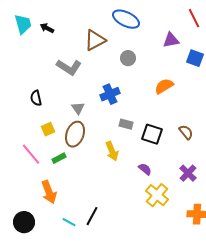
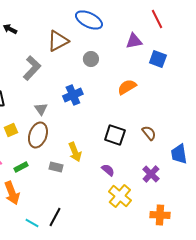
gray L-shape: (69, 67) -> (32, 68), turned -80
gray rectangle: (126, 124) -> (56, 167), moved
green rectangle: (59, 158) -> (21, 167), moved

